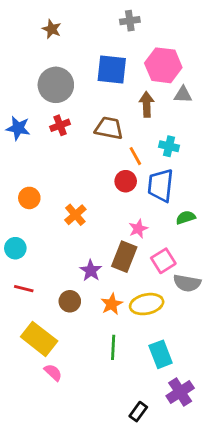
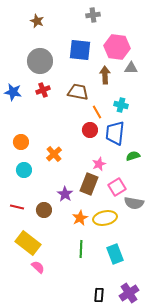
cyan circle: (15, 248) -> (24, 170), moved
brown circle: (70, 301) -> (44, 210), moved
purple cross: (180, 392) -> (129, 293), moved
black rectangle: (138, 412) -> (99, 295), turned -32

